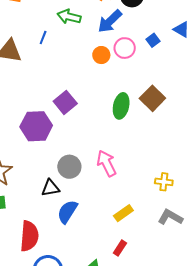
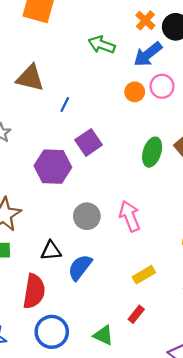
blue line: (43, 37) -> (65, 105), moved
black triangle: (50, 188) -> (51, 251), moved

